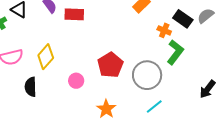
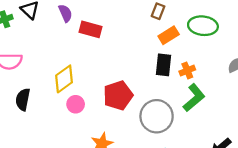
black rectangle: (183, 19) -> (164, 65), moved, turned 48
orange cross: (164, 30) -> (187, 71), turned 32
yellow diamond: (46, 57) -> (64, 79), moved

